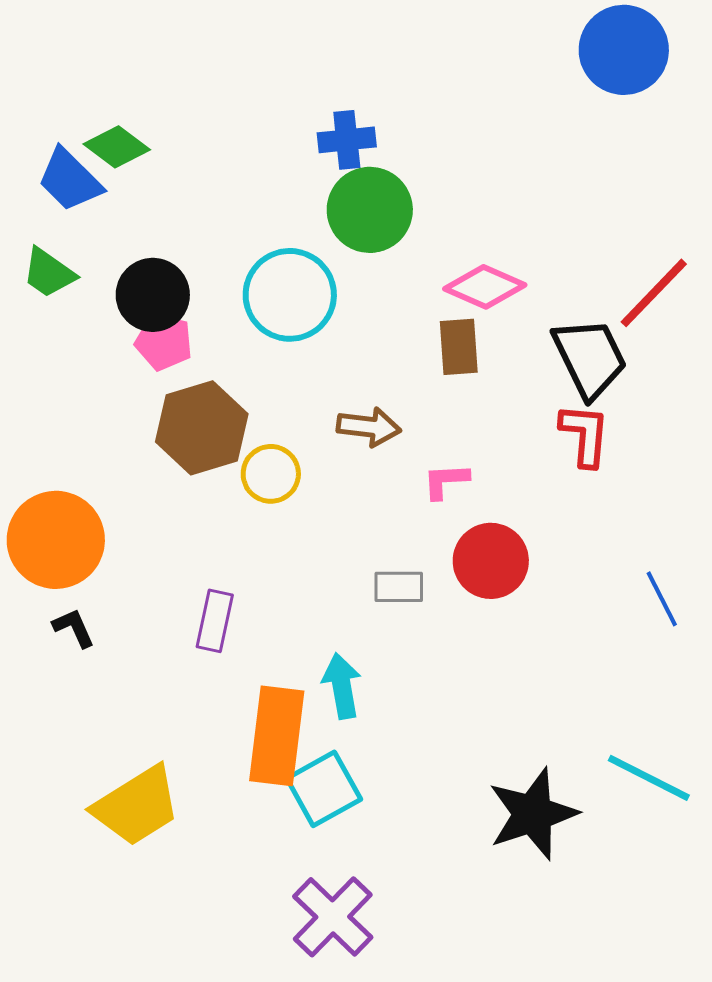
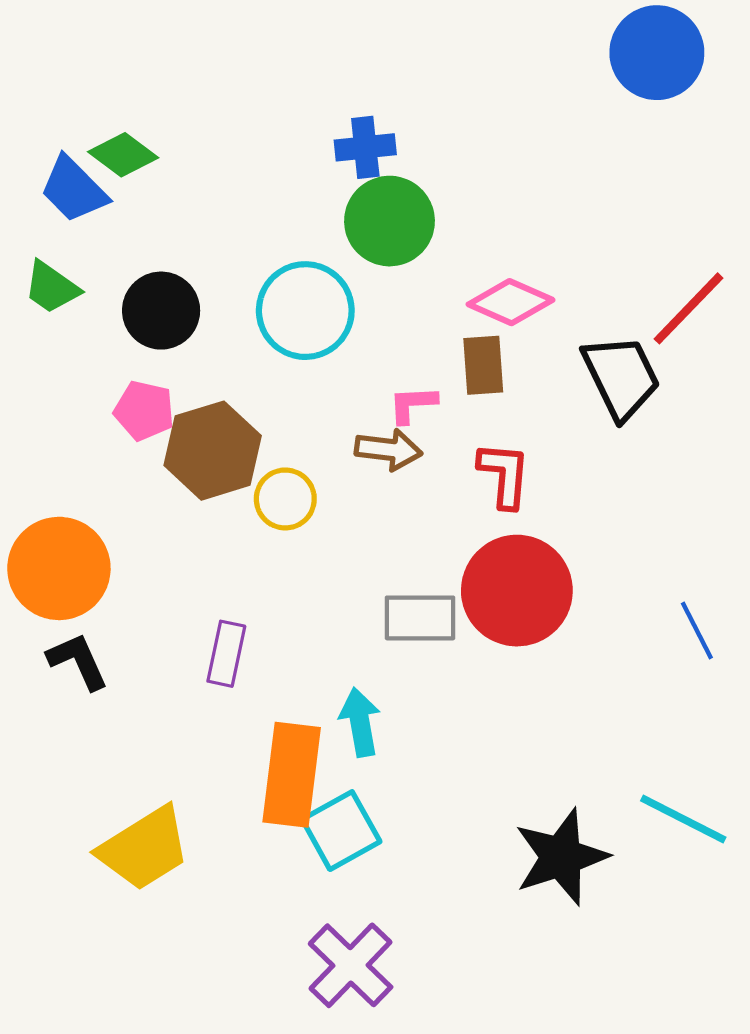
pink pentagon: (164, 342) -> (144, 411), moved
red L-shape: (585, 435) -> (504, 475), moved
pink L-shape: (446, 481) -> (413, 404), moved
red circle: (491, 561) -> (517, 591), size x1.4
gray rectangle: (399, 587) -> (420, 618), size x1.4
black L-shape: (74, 628) -> (78, 661), size x1.4

